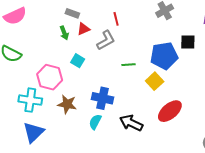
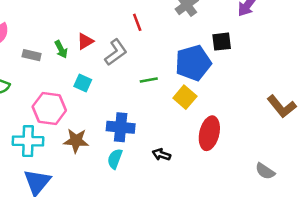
gray rectangle: (72, 13) -> (32, 55), moved
red line: (116, 19) -> (137, 22), moved
red ellipse: (170, 111) -> (209, 133), turned -30
black arrow: (131, 123) -> (161, 155), size x0.6

